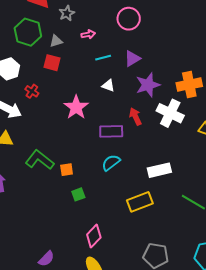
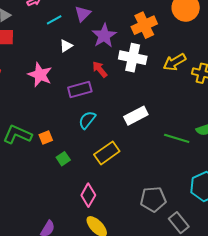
white triangle: (108, 86) -> (66, 46), turned -40
yellow rectangle: (140, 202) -> (107, 153), moved

